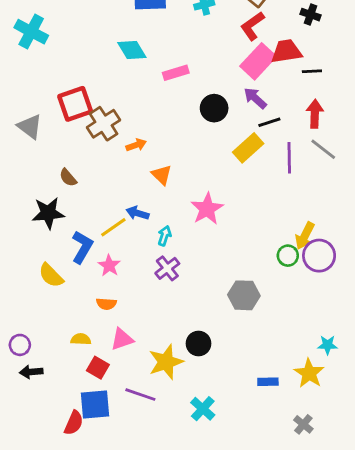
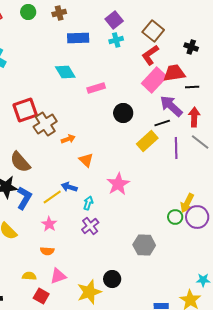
purple arrow: (255, 98) -> (171, 106), moved, size x1.4
brown semicircle: (68, 178) -> (20, 162), size x1.6
blue L-shape: (82, 247) -> (24, 198), moved

